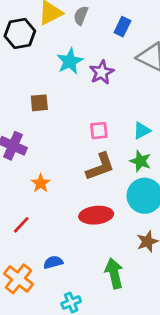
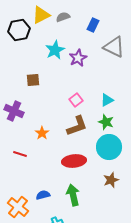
gray semicircle: (81, 15) -> (63, 17), turned 48
pink square: (99, 131) -> (76, 100), turned -32
orange star: (41, 183) -> (42, 133), moved
red line: (21, 225) -> (20, 154), moved, turned 64
green arrow: (114, 273) -> (73, 195), moved

